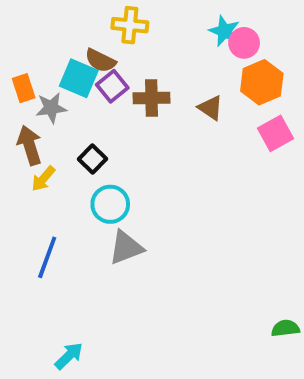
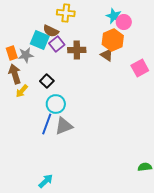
orange hexagon: (262, 82) -> (113, 40), moved
orange rectangle: (24, 88) -> (12, 53), moved
blue line: (47, 257) -> (47, 124), moved
cyan arrow: (69, 356) -> (46, 181), moved

